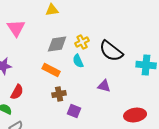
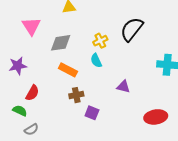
gray diamond: (57, 44) -> (61, 43), moved
black semicircle: (111, 51) -> (132, 29), moved, turned 90

